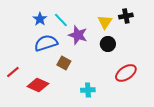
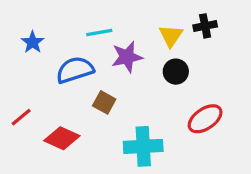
blue star: (40, 19) -> (33, 42), moved
cyan line: (61, 20) -> (99, 32), turned -56
purple star: (78, 35) -> (127, 57), turned -30
cyan cross: (88, 90) -> (143, 146), size x1.6

